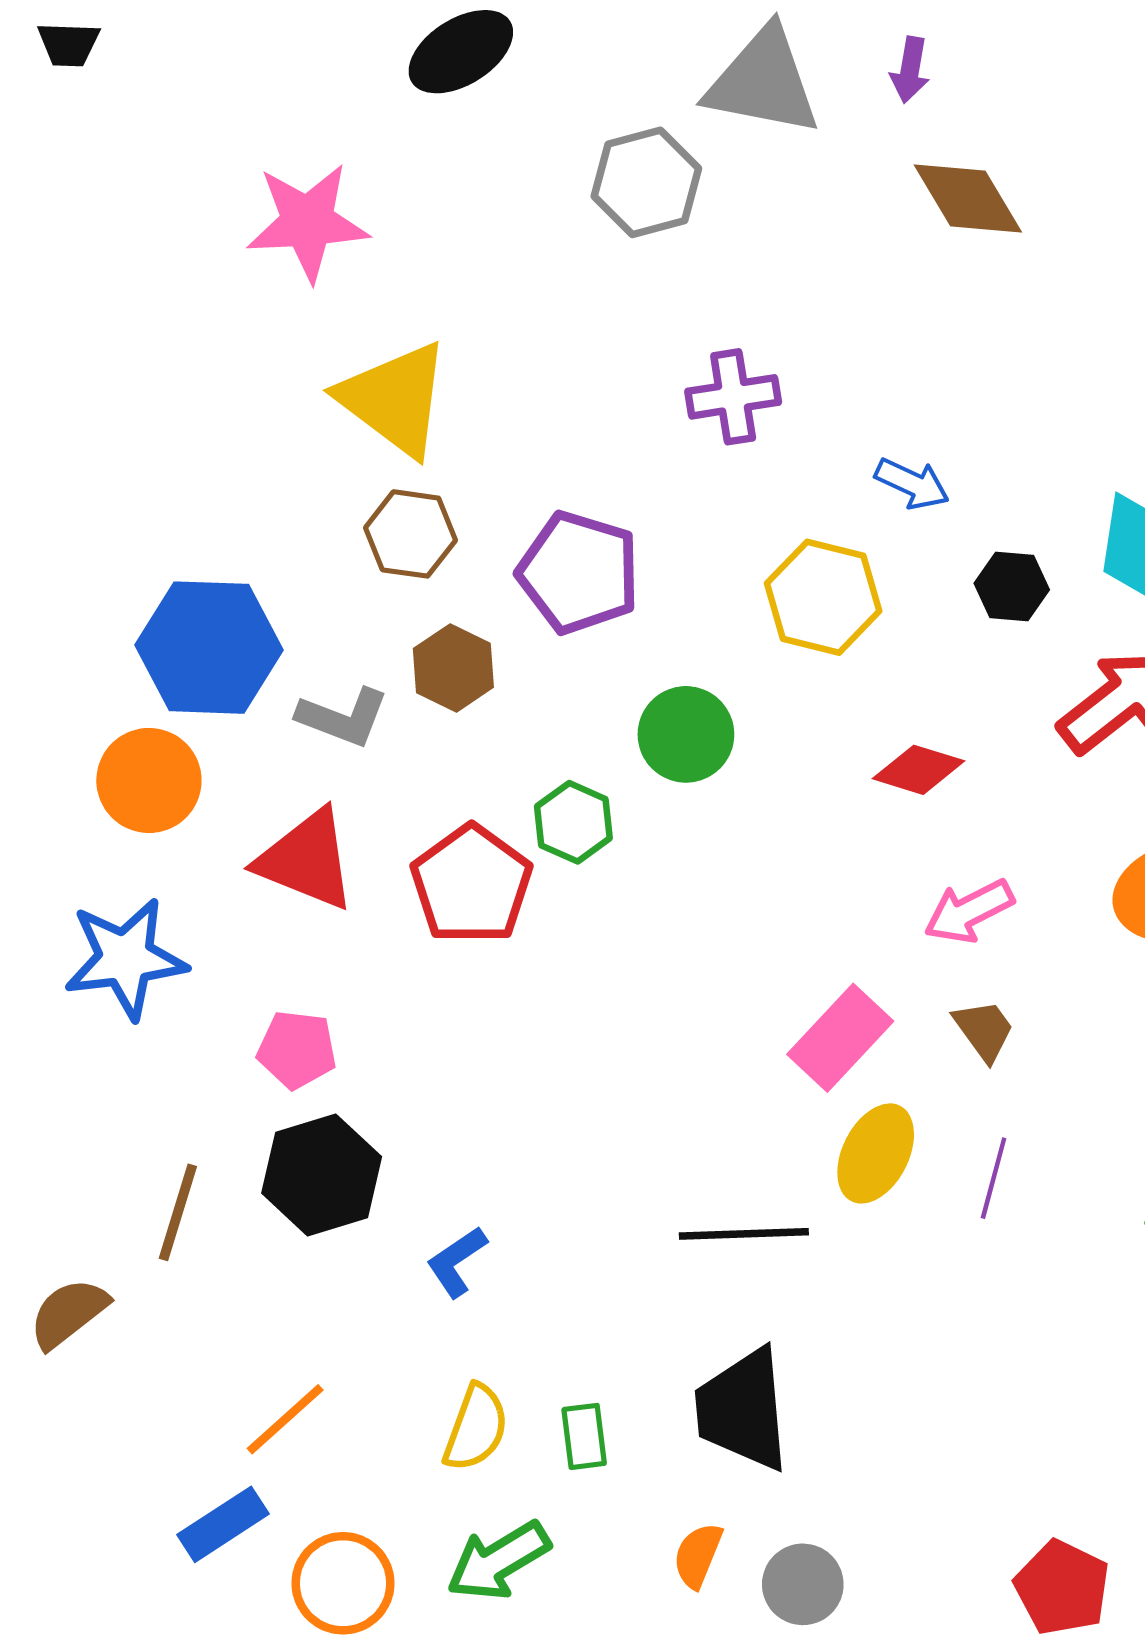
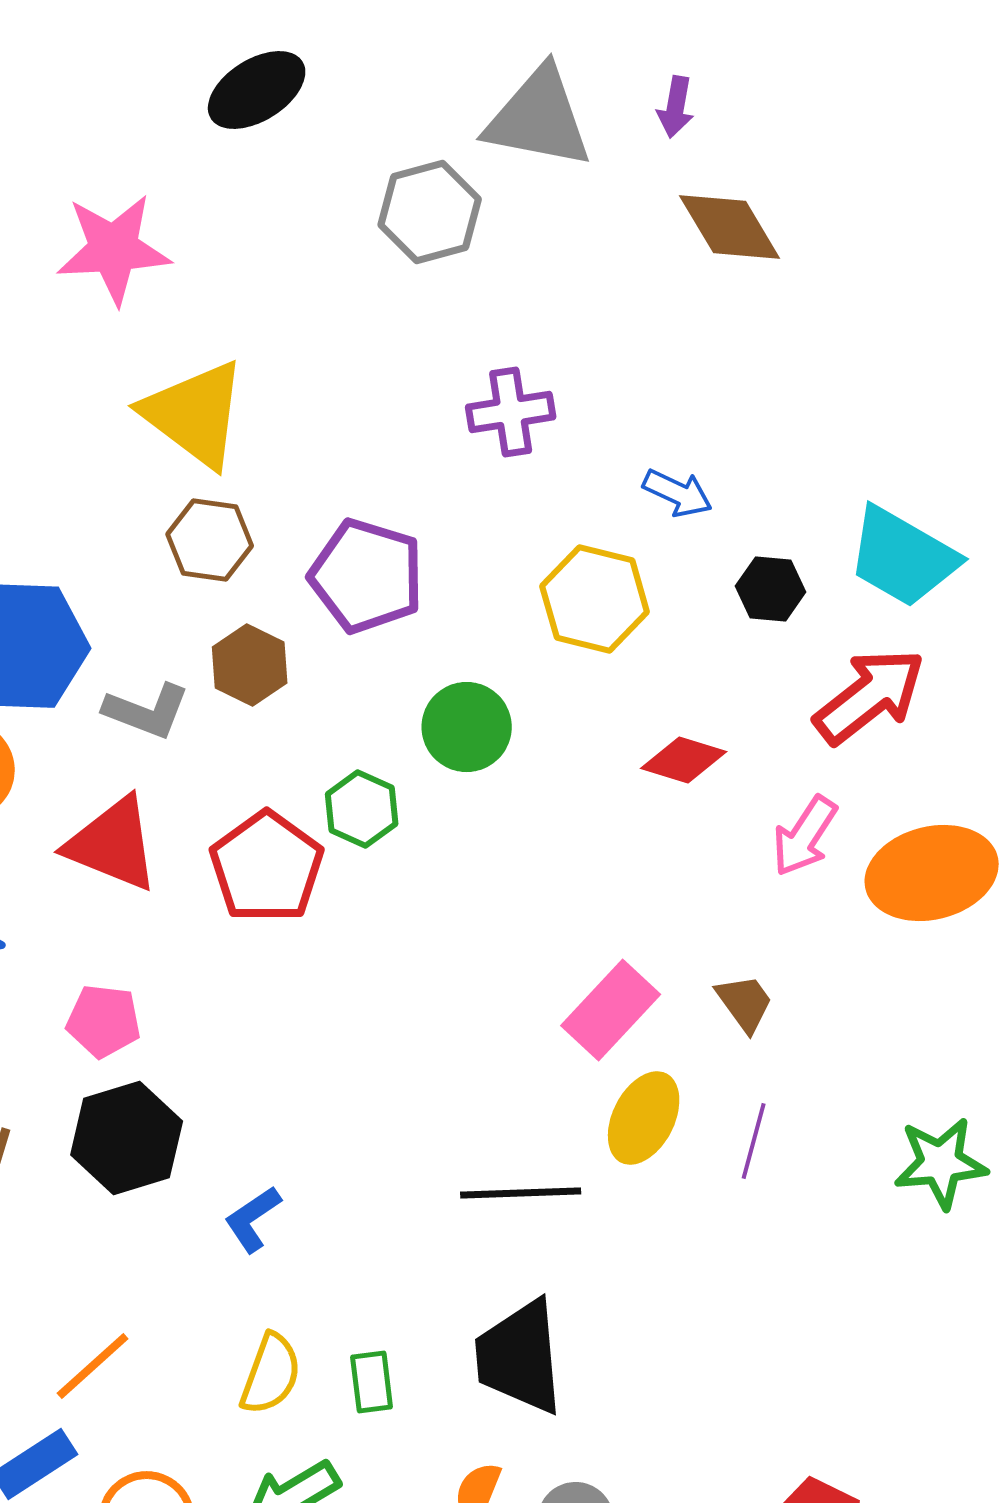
pink arrow: (969, 911) -> (805, 836), moved, turned -30

